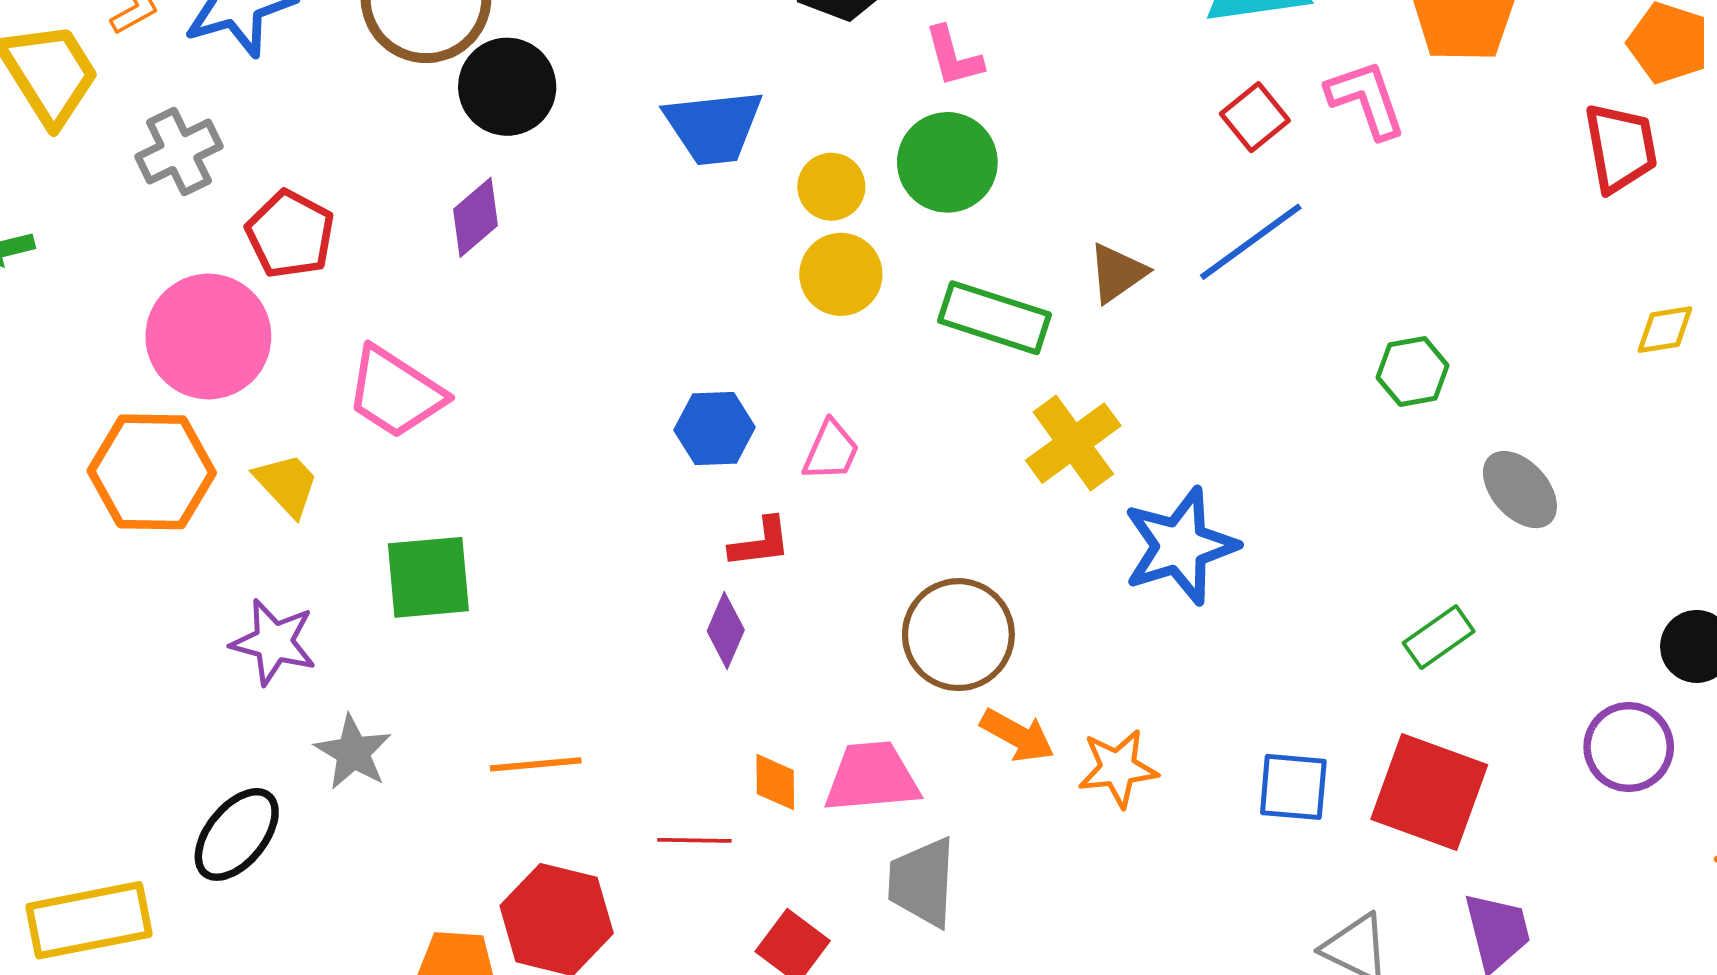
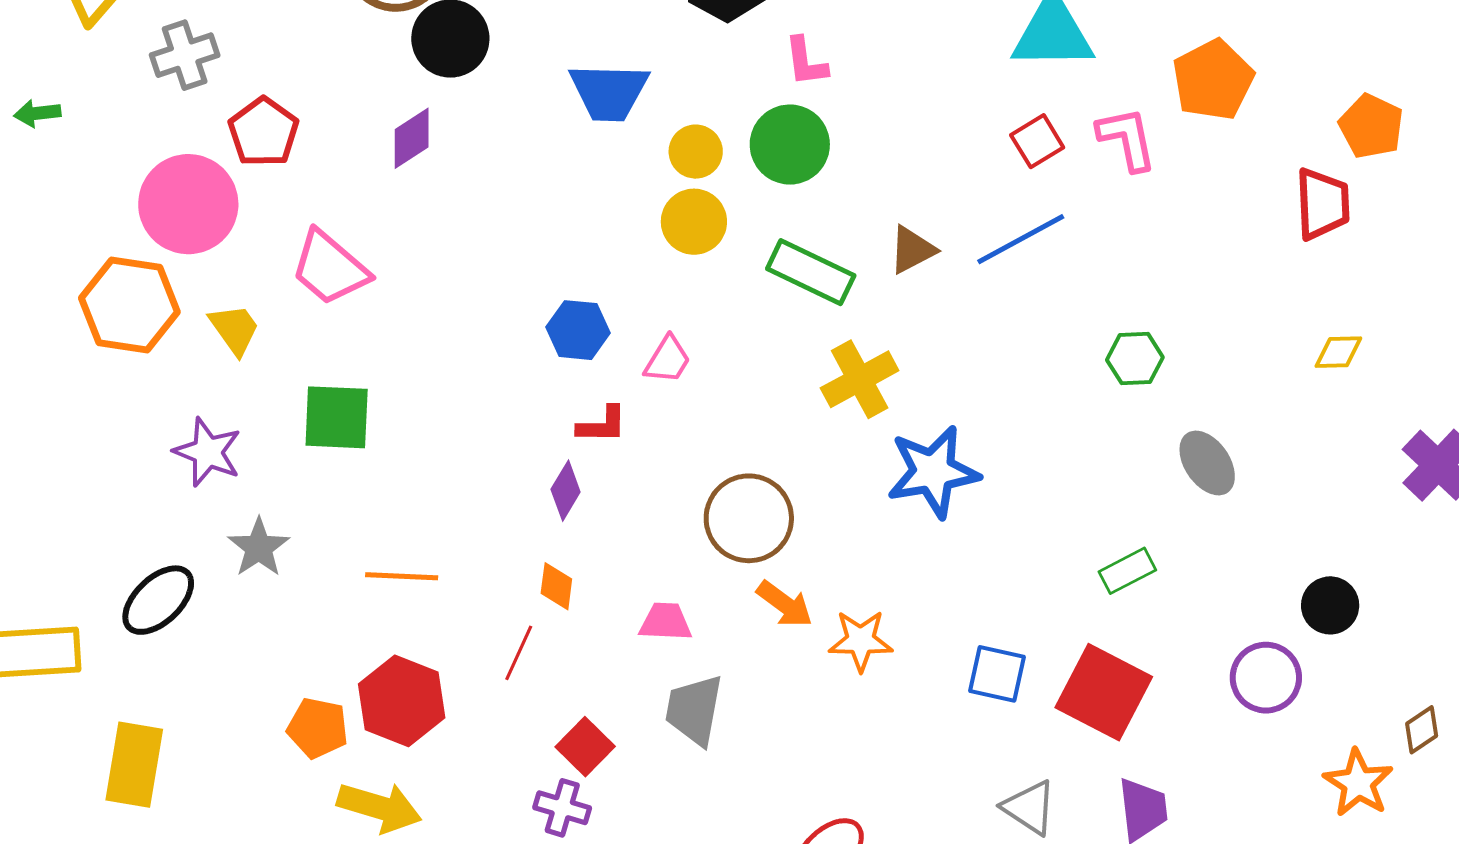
pink trapezoid: (872, 777) -> (665, 622), size x0.7
orange diamond: (775, 782) -> (556, 586), moved
red line: (694, 840) -> (519, 653), turned -74

